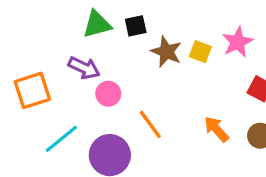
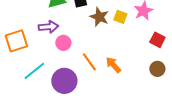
purple arrow: (84, 68) -> (48, 27), turned -30
orange arrow: (216, 129) -> (113, 65), moved

